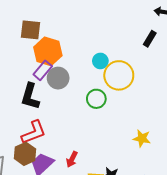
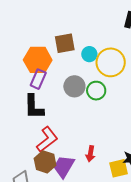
brown square: (31, 30) -> (65, 43), moved
gray circle: (58, 78) -> (74, 86), moved

